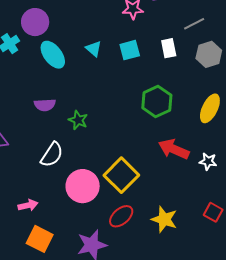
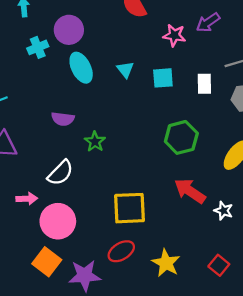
yellow square: (121, 175) -> (129, 208), turned 32
pink circle: (83, 186) -> (58, 221), moved
pink arrow: (28, 205) -> (27, 199), moved
orange square: (40, 239) -> (47, 262), moved

